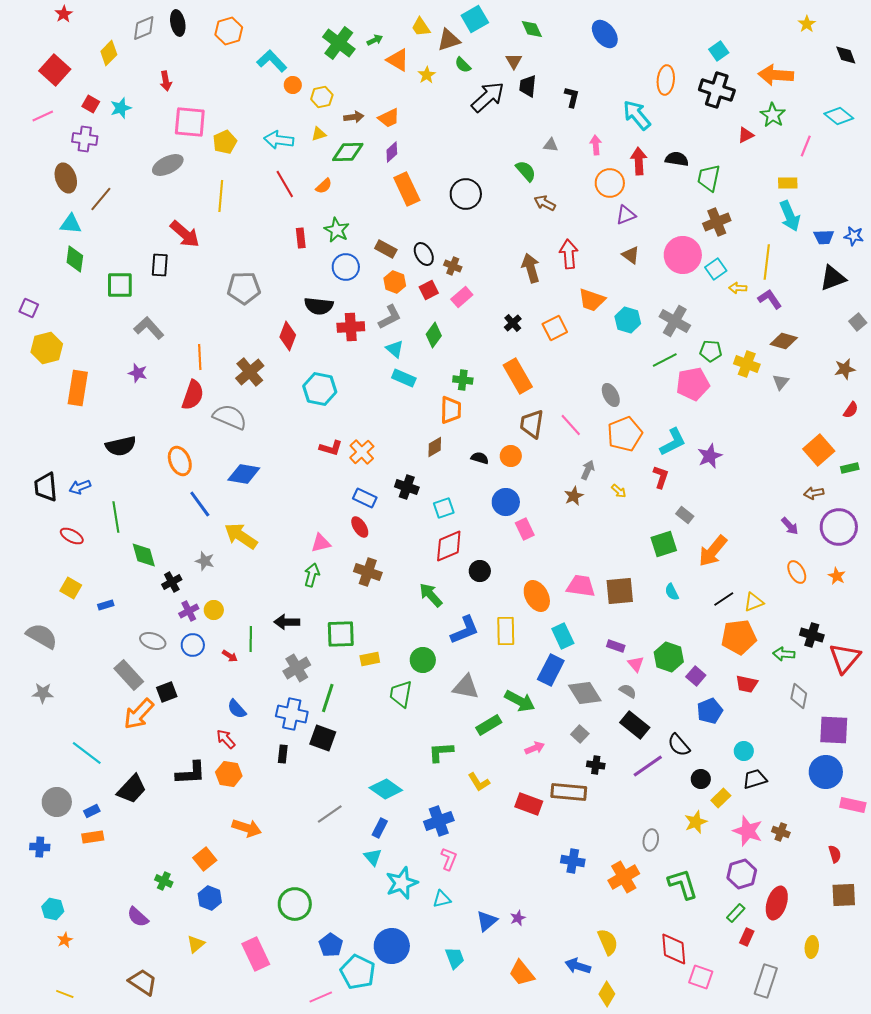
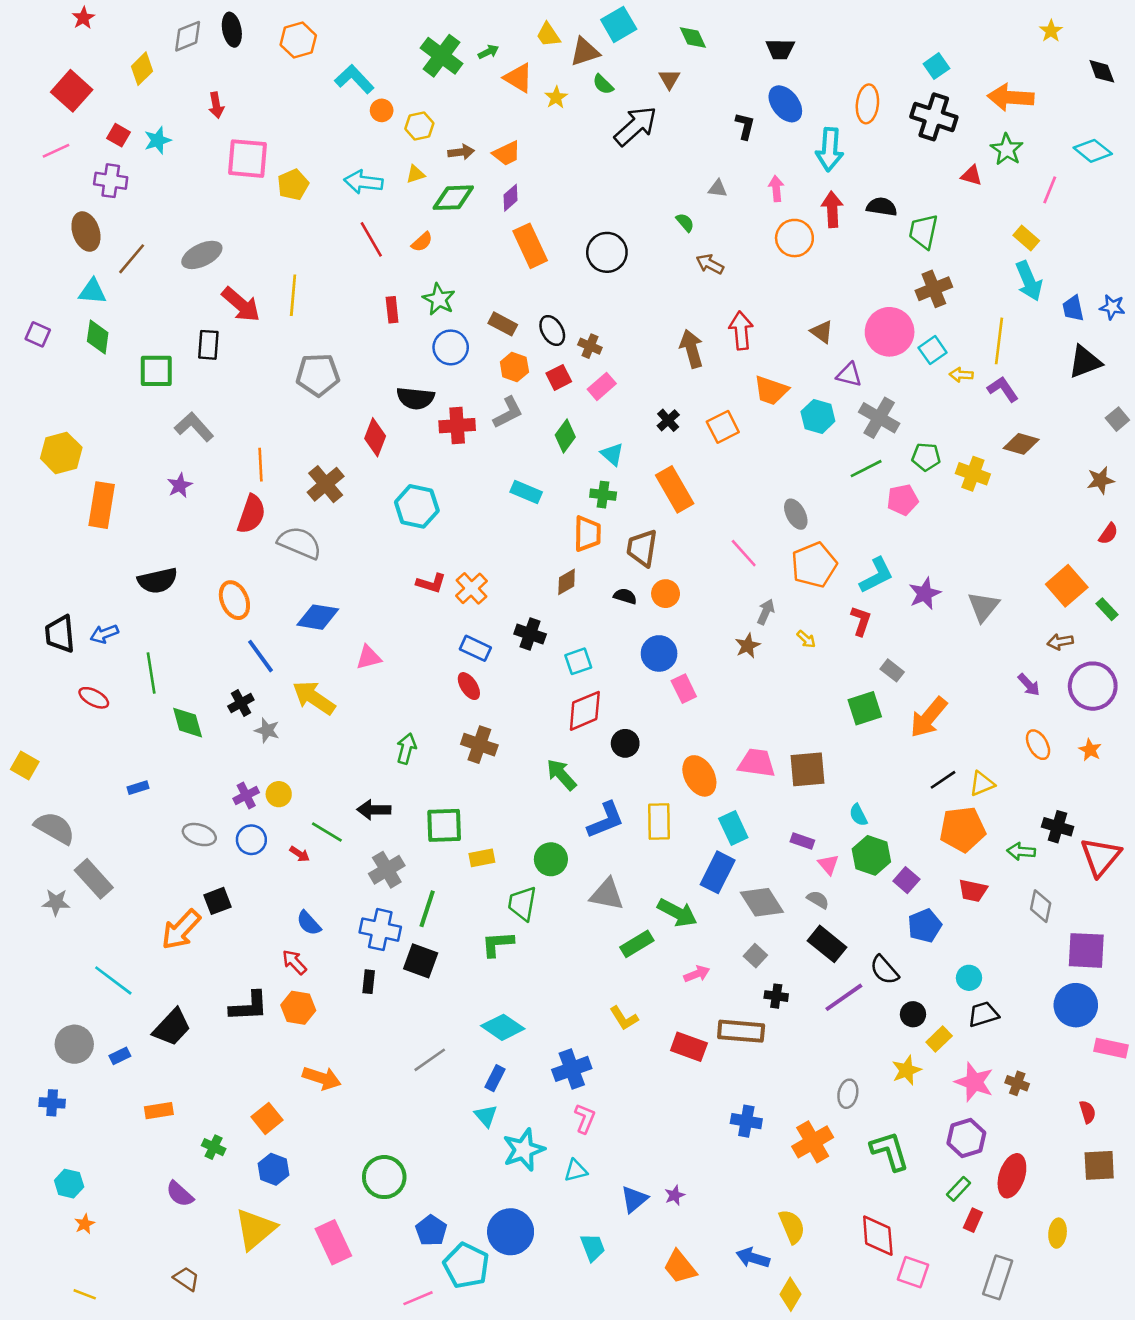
blue ellipse: (605, 34) -> (785, 104), moved
black trapezoid: (528, 86) -> (780, 49), moved, turned -95
cyan arrow: (637, 115) -> (830, 149), turned -136
red triangle: (746, 135) -> (972, 176), turned 42
gray ellipse: (168, 165) -> (202, 255), moved
green semicircle: (526, 171) -> (685, 222), size x0.7
yellow rectangle: (788, 183) -> (1026, 238), turned 42
yellow line: (221, 196) -> (293, 295), moved
purple triangle: (626, 215) -> (849, 375), moved, turned 35
blue trapezoid: (824, 237) -> (1073, 308), turned 80
purple square: (29, 308) -> (38, 334), moved
cyan triangle: (395, 349) -> (612, 454), moved
purple star: (138, 373) -> (180, 485), turned 30
gray triangle: (781, 382) -> (983, 607), moved, size x1.5
pink pentagon: (693, 384) -> (903, 500), size x0.7
brown trapezoid: (532, 424) -> (642, 548), moved
green rectangle: (850, 468) -> (1107, 609), turned 60
pink triangle: (321, 543) -> (369, 657), moved
black cross: (172, 582) -> (241, 703), moved
yellow square: (71, 588) -> (25, 765), moved
cyan semicircle: (672, 592) -> (858, 815), moved
green line: (251, 639) -> (327, 832), turned -60
gray rectangle: (129, 675) -> (94, 879), moved
green L-shape: (441, 752) -> (498, 944), moved
orange rectangle: (93, 837) -> (159, 1111), moved
yellow triangle: (196, 944) -> (255, 1229), size x1.8
brown trapezoid: (143, 982) -> (186, 1279), size x0.7

